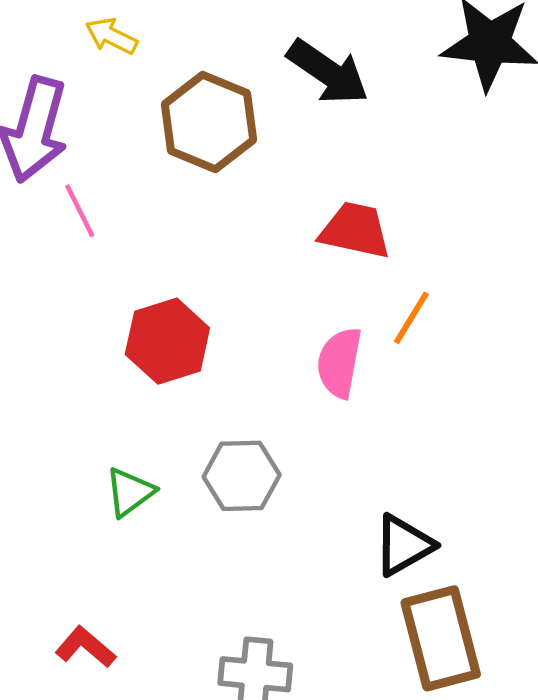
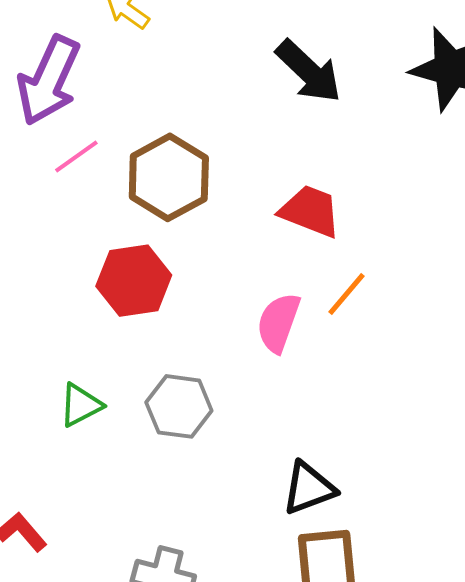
brown hexagon: (209, 122) -> (169, 177), moved
pink line: (80, 211) -> (76, 156), turned 72

